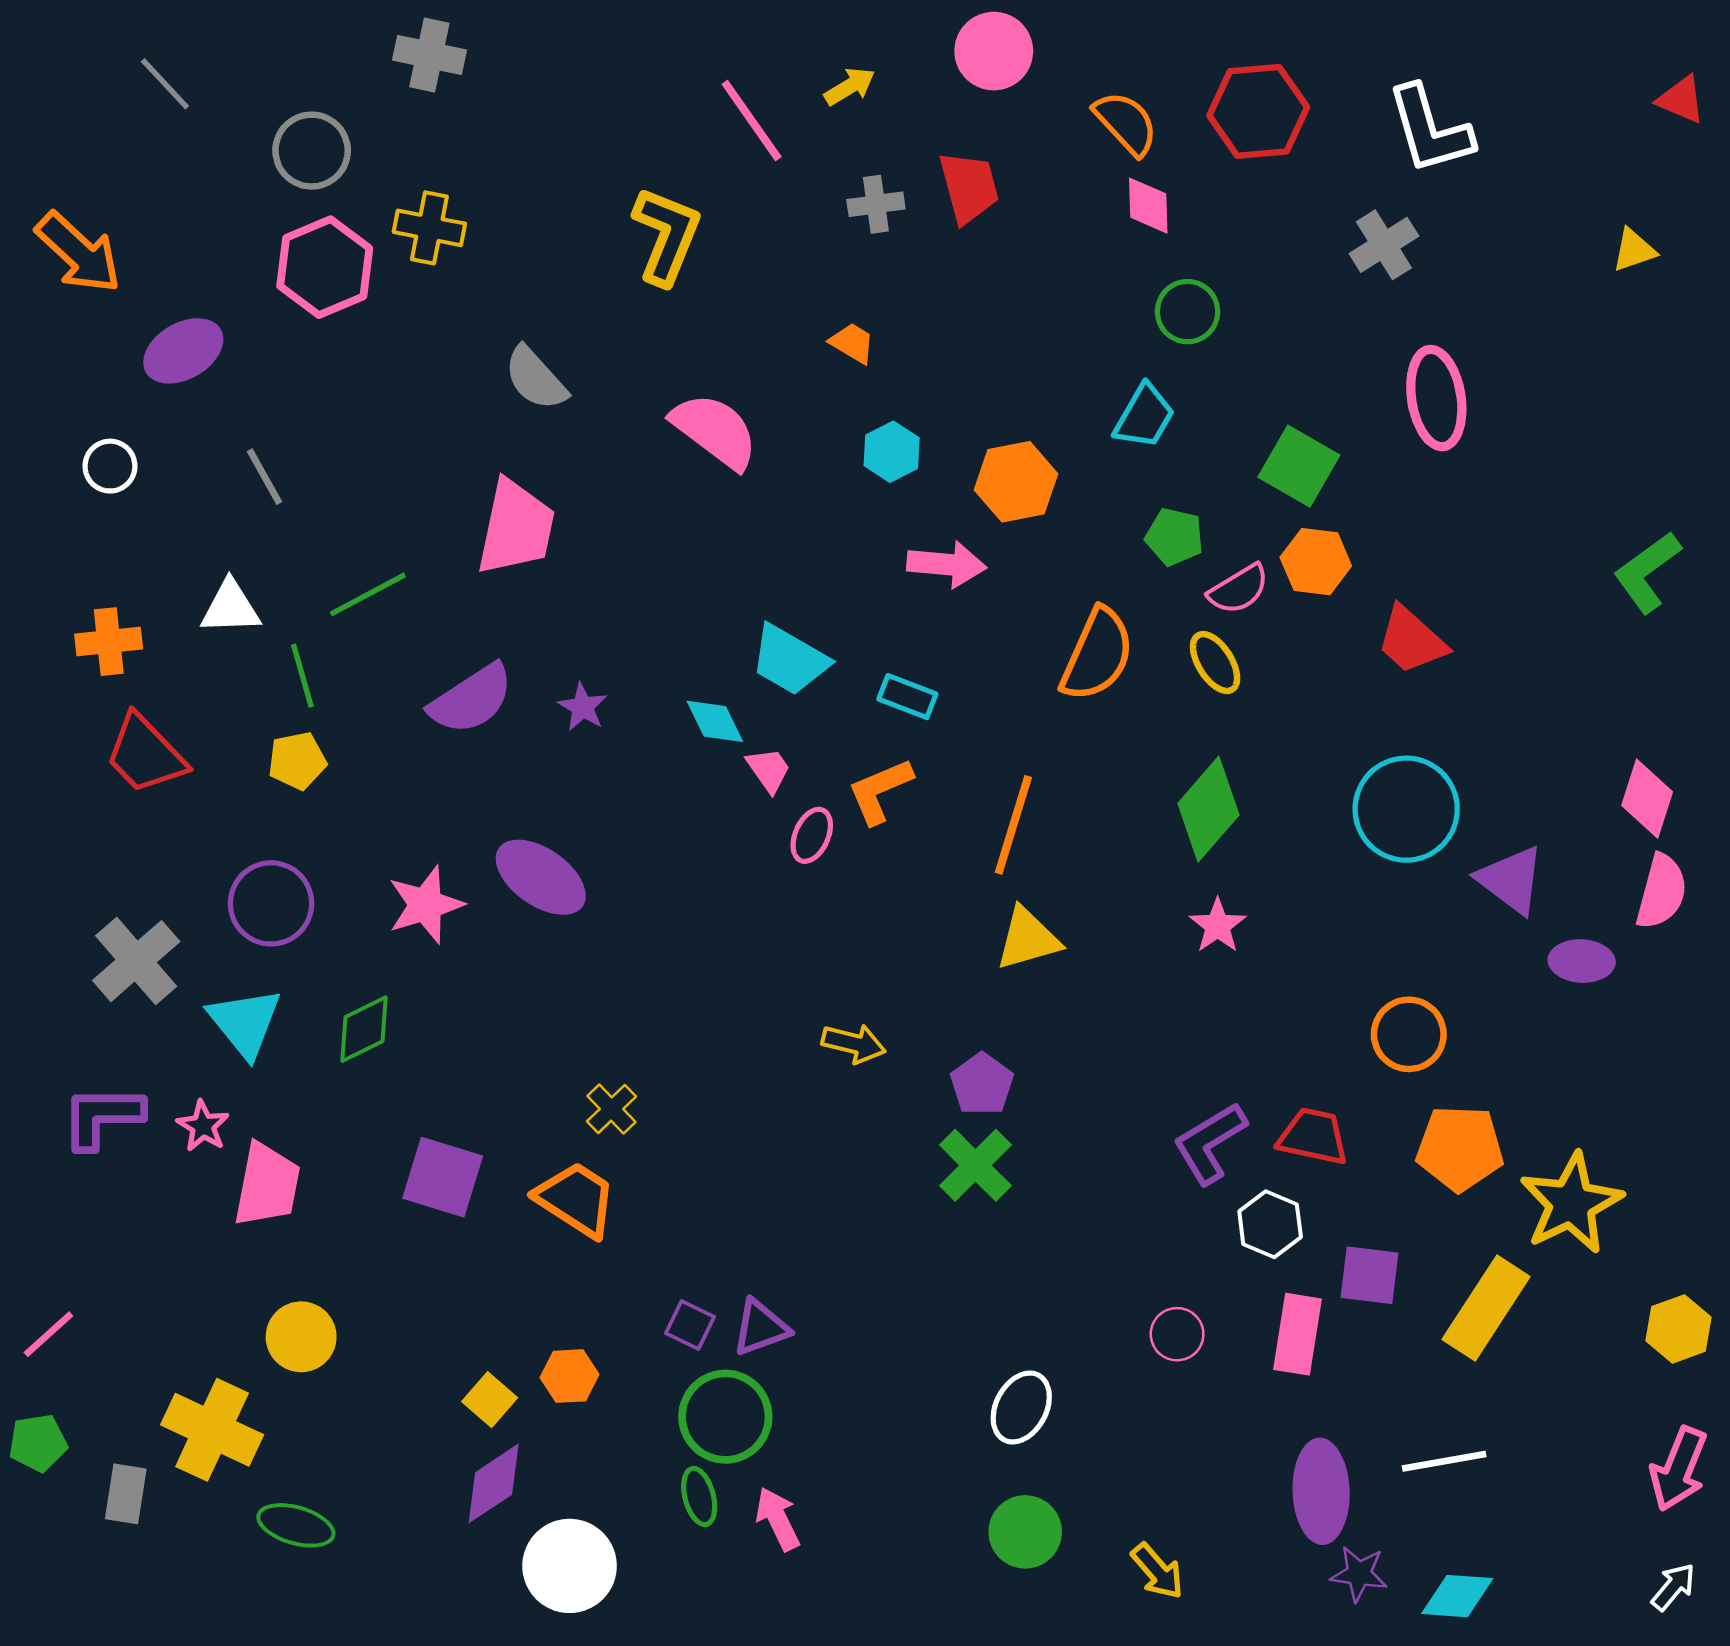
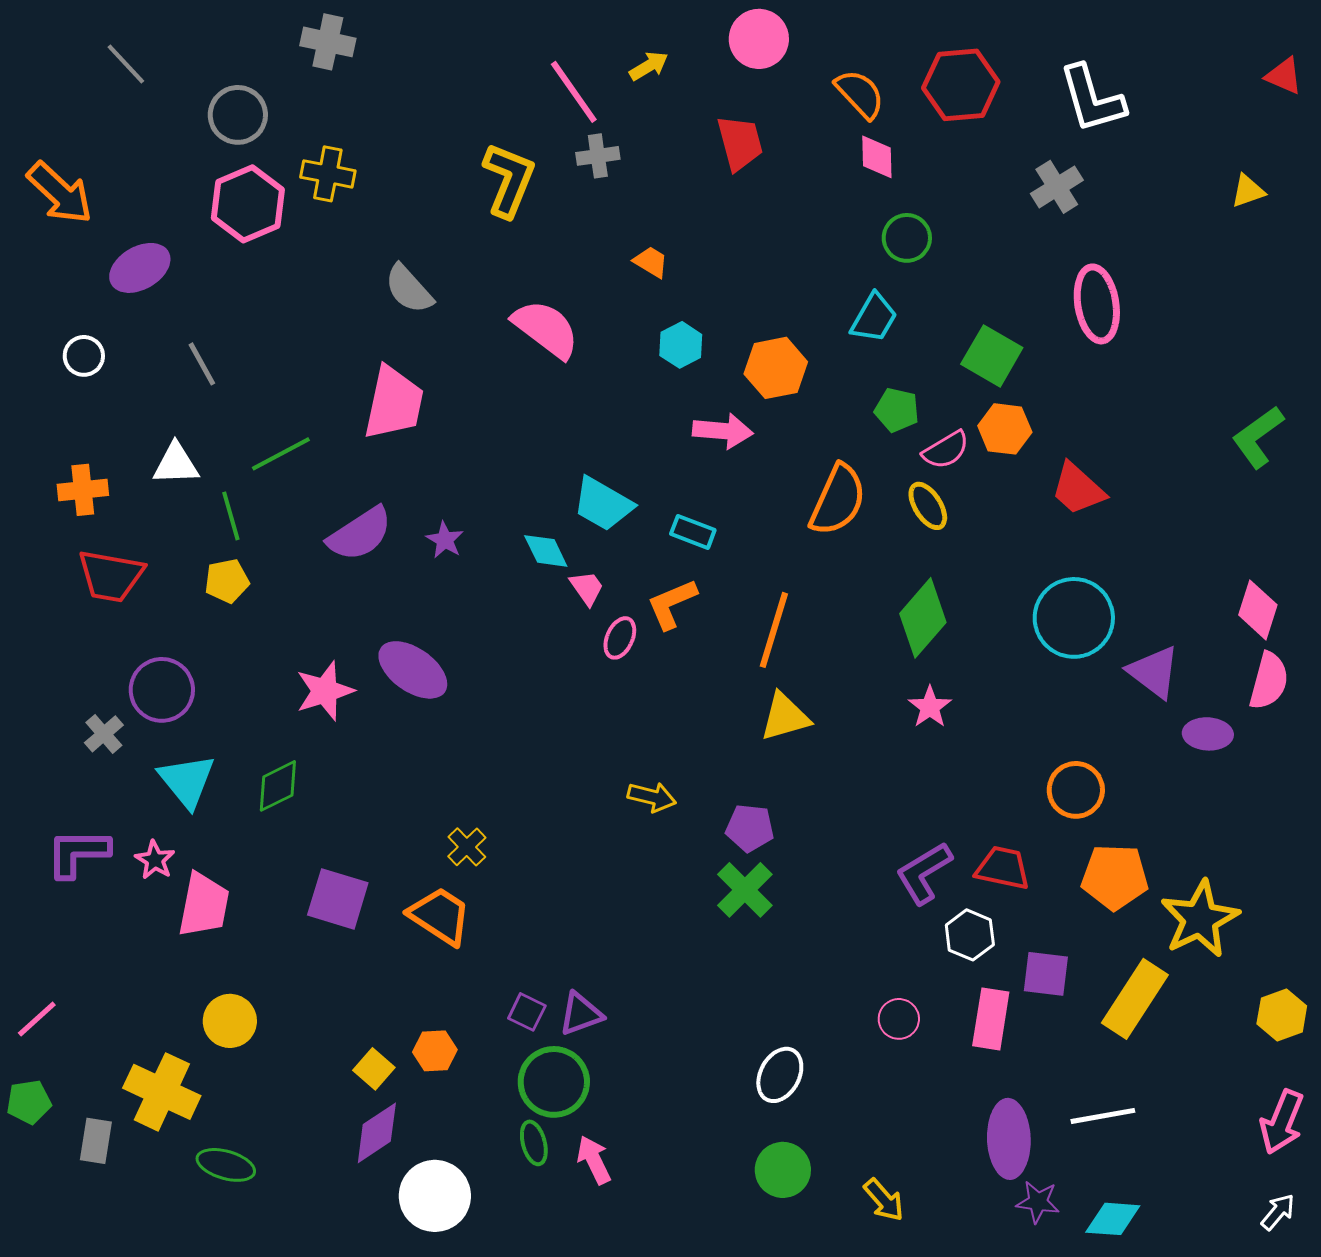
gray cross: (876, 204) -> (598, 156), moved
red trapezoid: (145, 754) -> (111, 576), turned -36
purple circle: (271, 903) -> (162, 690), moved
gray cross: (136, 961) -> (104, 734), size x0.6
purple pentagon: (982, 1084) -> (750, 828), turned -30

